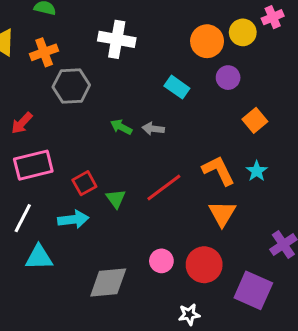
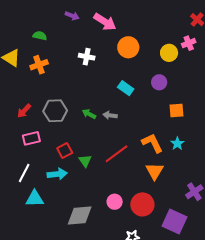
white cross: (117, 39) -> (87, 57), size x0.7
orange circle: (207, 41) -> (128, 47), moved
gray hexagon: (71, 86) -> (55, 111), moved
orange square: (255, 120) -> (176, 110), turned 35
pink rectangle: (33, 165) -> (31, 138), size x0.7

